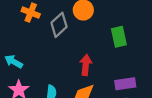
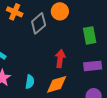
purple rectangle: (125, 84) -> (93, 66), moved

